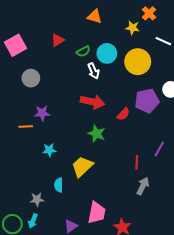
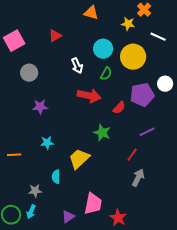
green semicircle: (83, 51) -> (106, 74), moved, turned -32
white arrow: (94, 71) -> (77, 66), moved
orange line: (26, 126) -> (14, 155), moved
green star: (97, 134) -> (102, 133), moved
purple line: (159, 149) -> (147, 132), moved, turned 35
red line: (137, 162) -> (132, 155), turned 32

